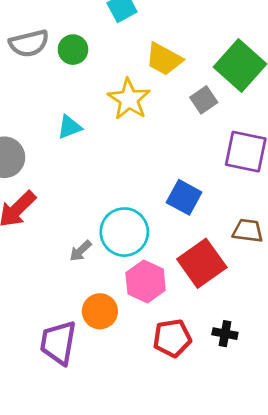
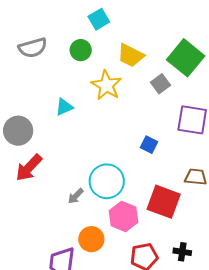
green circle: (73, 50) -> (81, 50), moved
blue square: (184, 197) -> (149, 145), moved, size x0.7
red square: (202, 263) -> (164, 202), turned -32

